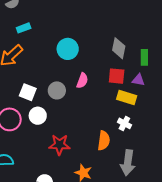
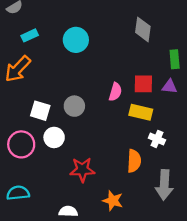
gray diamond: (119, 48) -> (143, 29), moved
cyan circle: (68, 49) -> (76, 40), moved
pink semicircle: (82, 81) -> (115, 92), moved
yellow rectangle: (127, 98) -> (141, 112), moved

